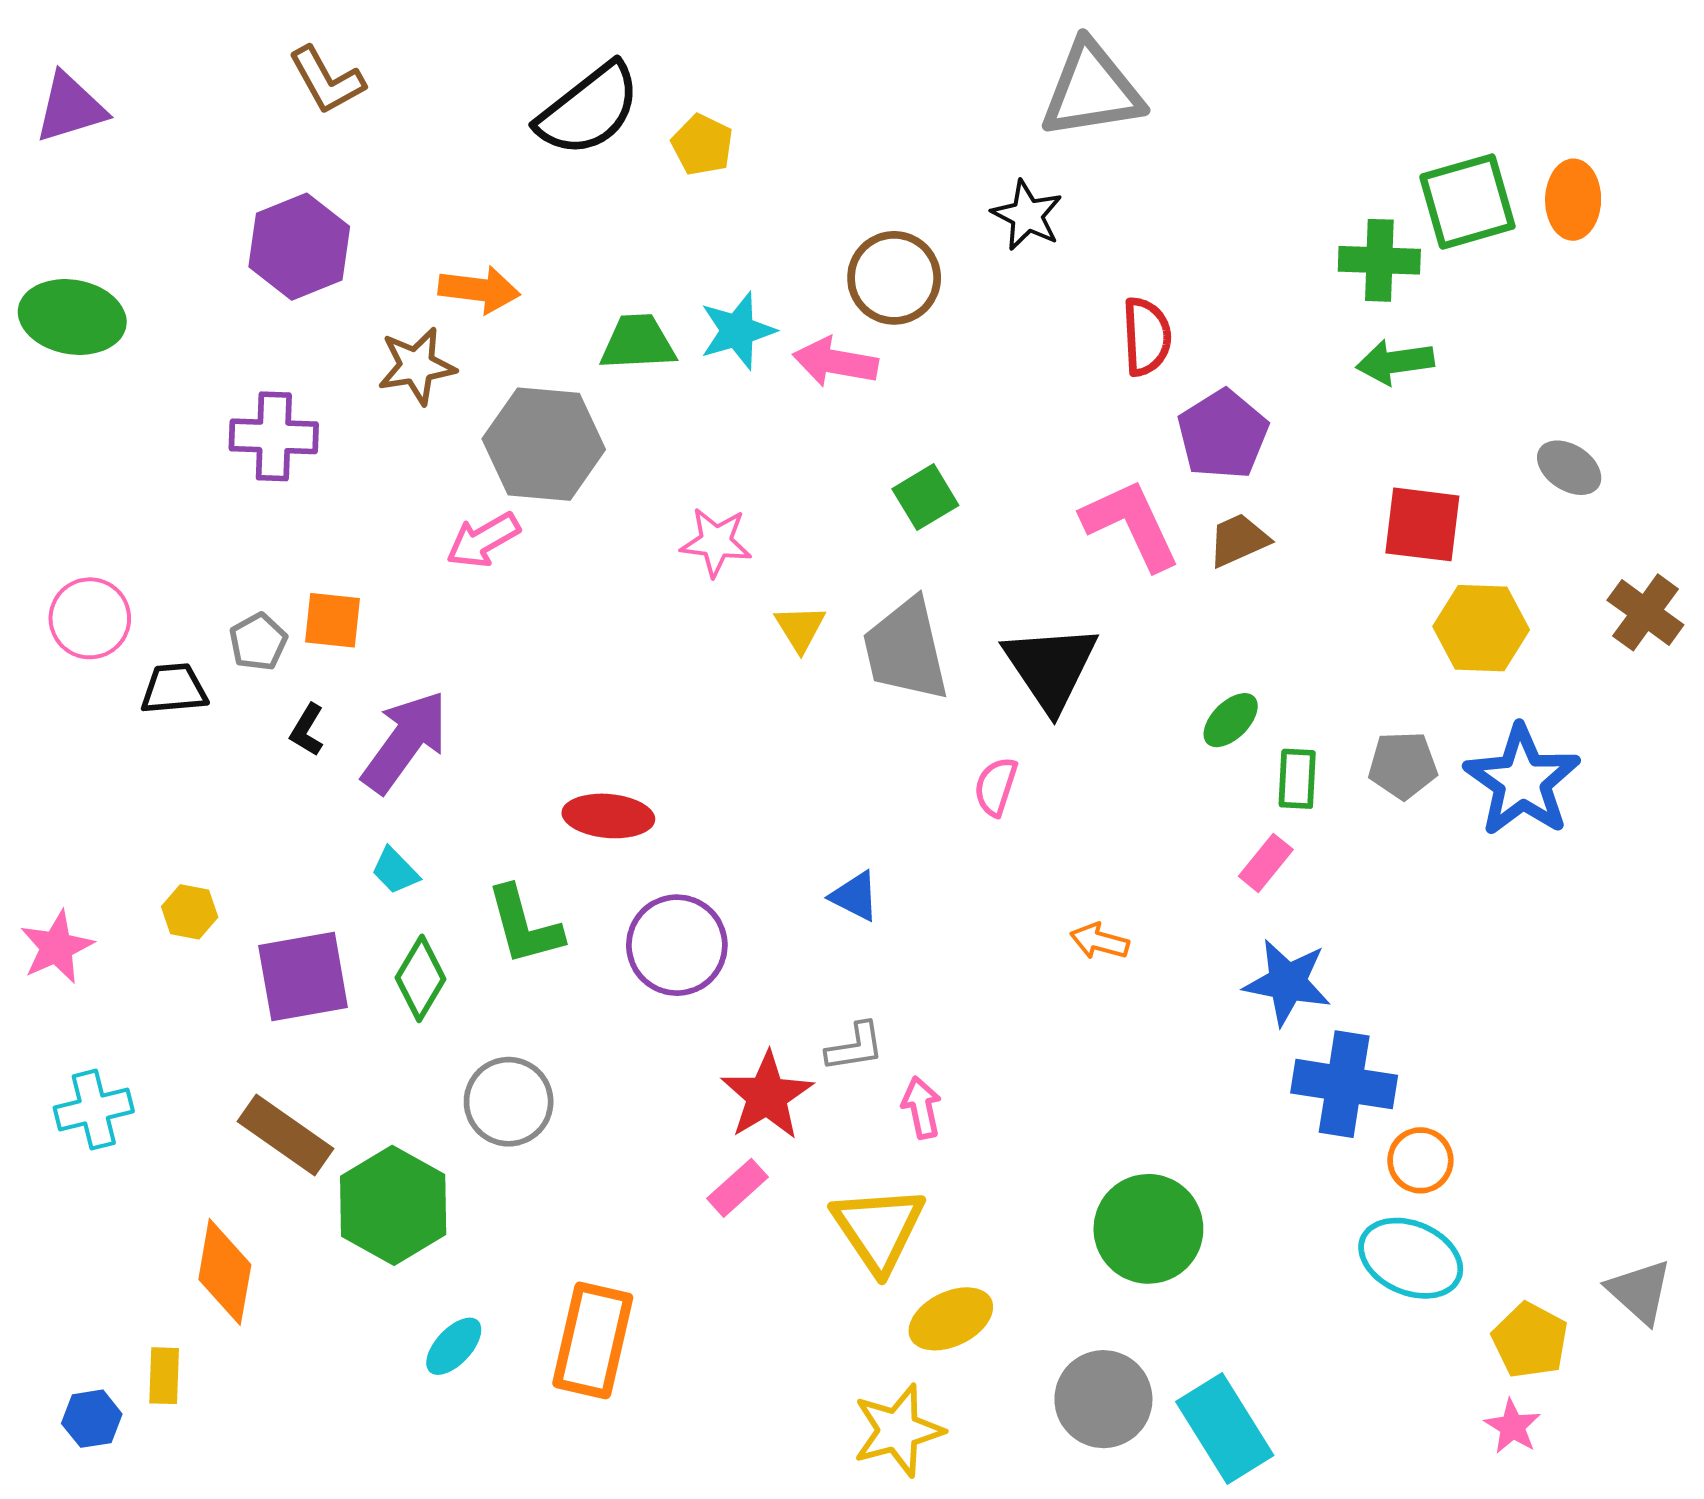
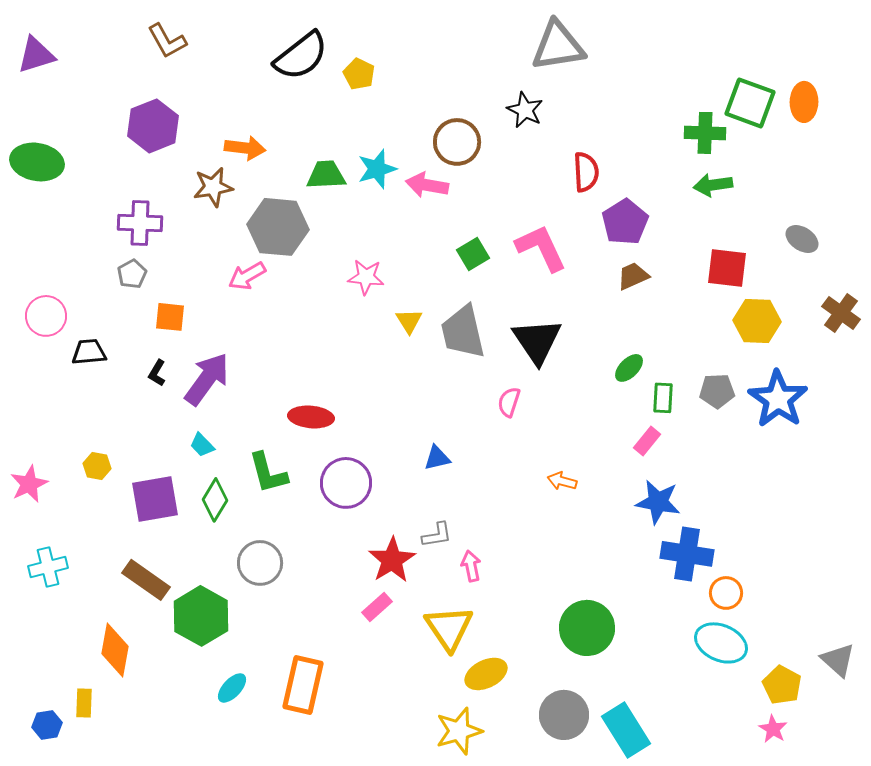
green square: (1467, 202) -> (750, 103), turned 36
pink L-shape: (1131, 524) -> (541, 248), moved
gray pentagon: (258, 642) -> (132, 274), moved
blue triangle: (855, 896) -> (437, 458), turned -40

